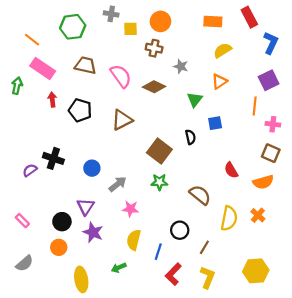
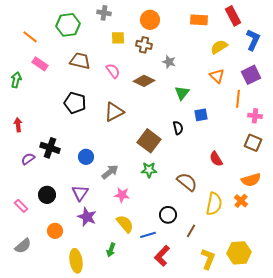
yellow square: (130, 29) -> (118, 38), moved
yellow semicircle: (223, 50) -> (219, 47), moved
pink rectangle: (43, 69) -> (40, 64), size x0.7
pink semicircle: (121, 76) -> (113, 71), size x0.7
orange triangle: (219, 81) -> (217, 76), moved, turned -42
red arrow: (52, 100) -> (18, 125), moved
orange semicircle: (263, 182) -> (251, 180), moved
black circle: (62, 222) -> (47, 195), moved
yellow semicircle: (134, 240) -> (125, 224), turned 126
blue line: (158, 252) -> (148, 235), turned 56
green arrow: (119, 268) -> (111, 250), turned -48
yellow L-shape: (208, 277) -> (208, 259), moved

